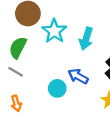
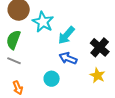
cyan arrow: (86, 39) -> (66, 35), moved, turned 30
cyan circle: (57, 88) -> (52, 79), moved

